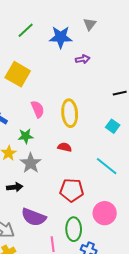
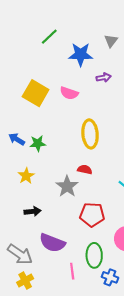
green line: (26, 30) -> (49, 37), moved
pink semicircle: (38, 109) -> (69, 93), moved, turned 132
green star: (26, 136) -> (38, 143), moved
gray star: (31, 163) -> (67, 186), moved

